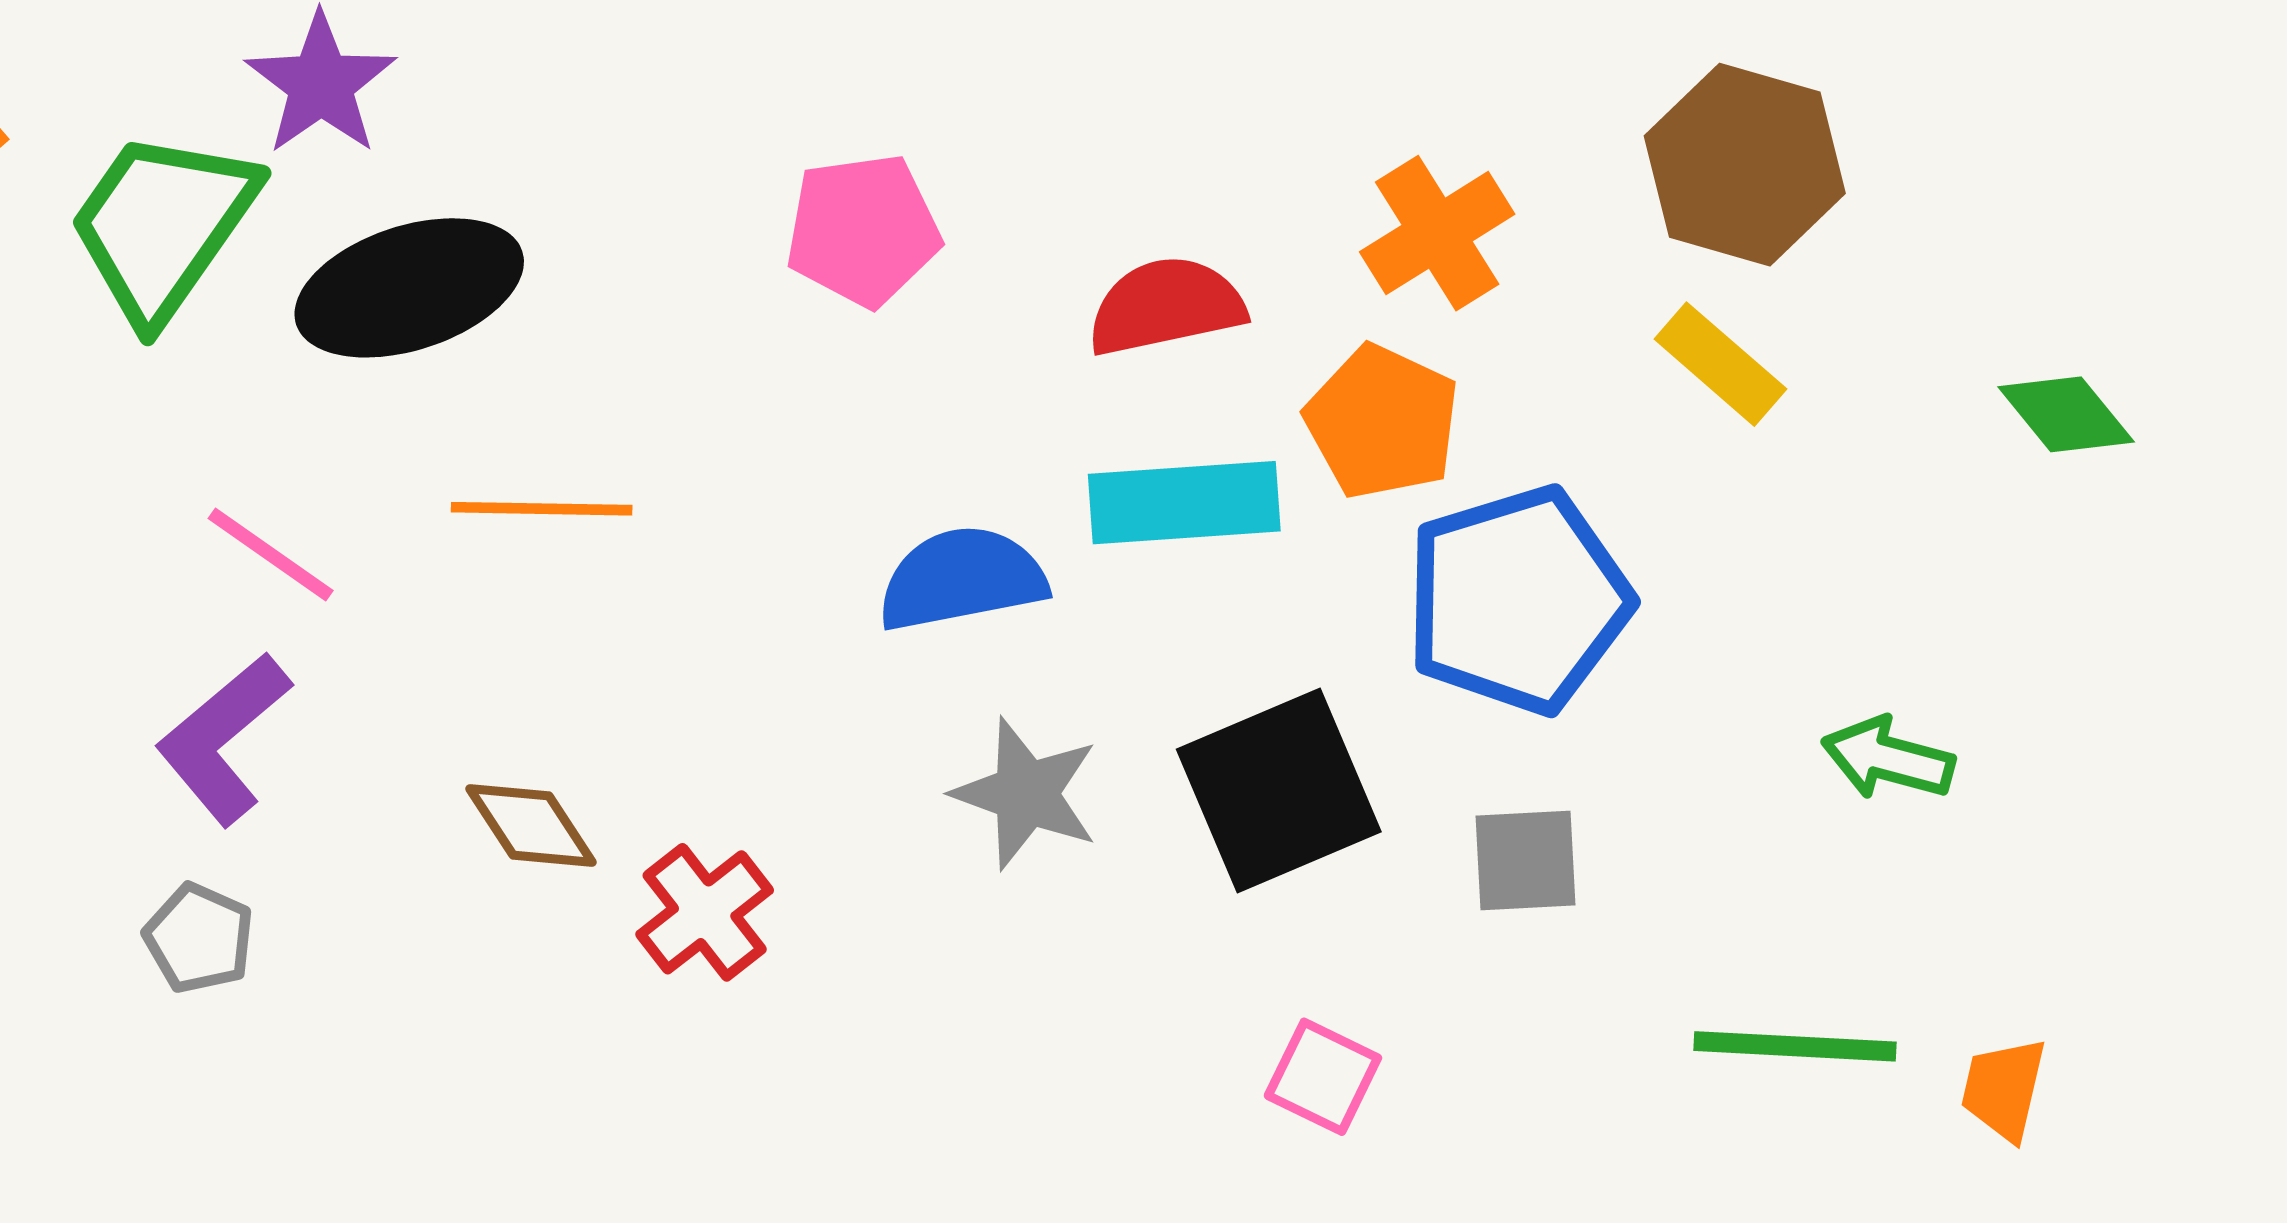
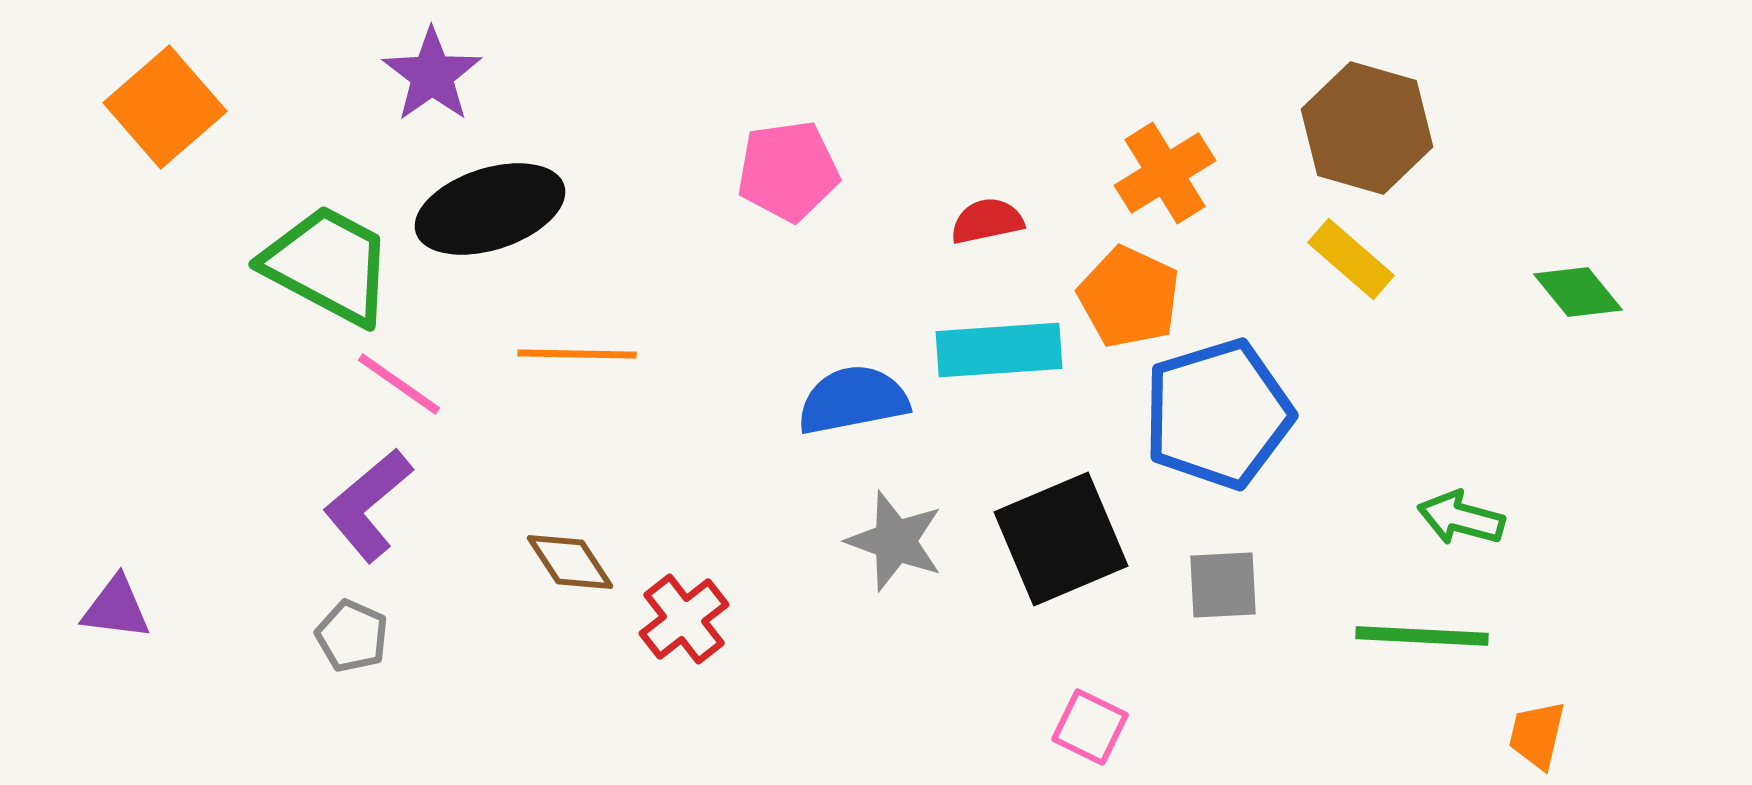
green trapezoid: (162, 225) -> (328, 265), moved, turned 83
red semicircle: (1166, 306) -> (987, 221), size x0.7
green line: (1795, 1046) -> (1422, 636), moved

